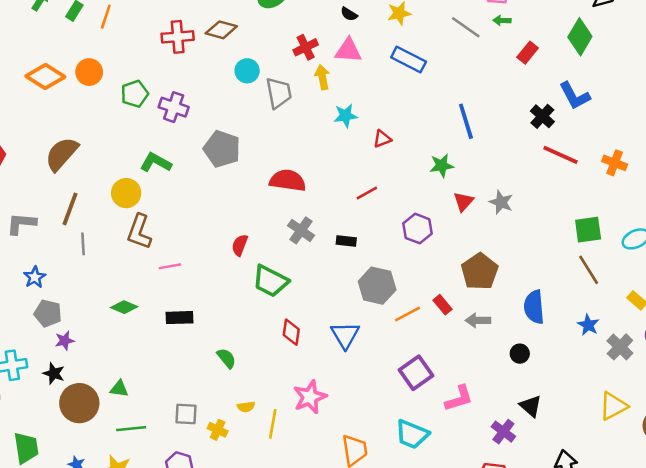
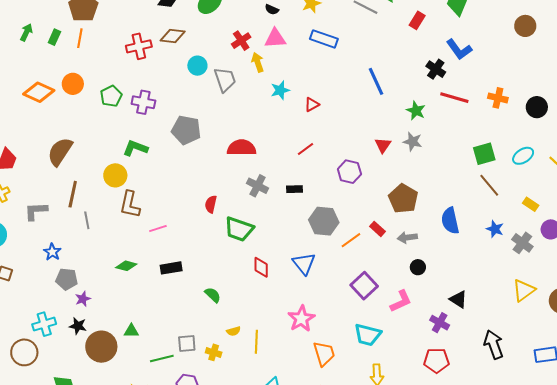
green star: (442, 166) -> (416, 111), moved, turned -30
black circle: (520, 354) -> (418, 267), moved
pink star: (310, 397) -> (301, 319), moved
green line: (131, 429) -> (162, 358), moved

